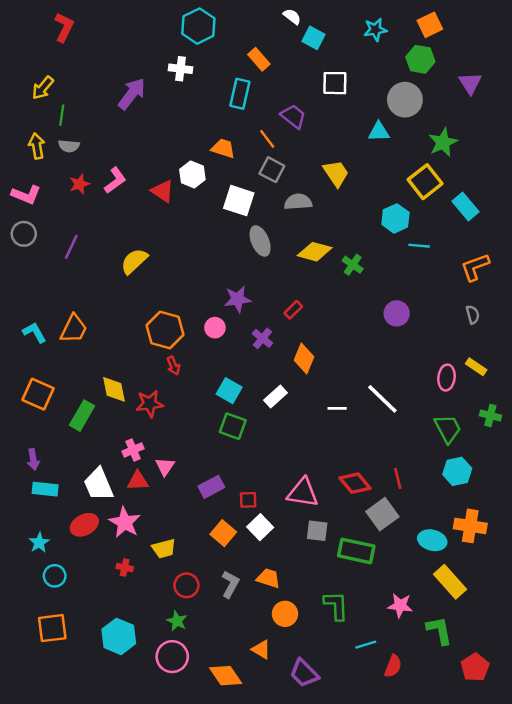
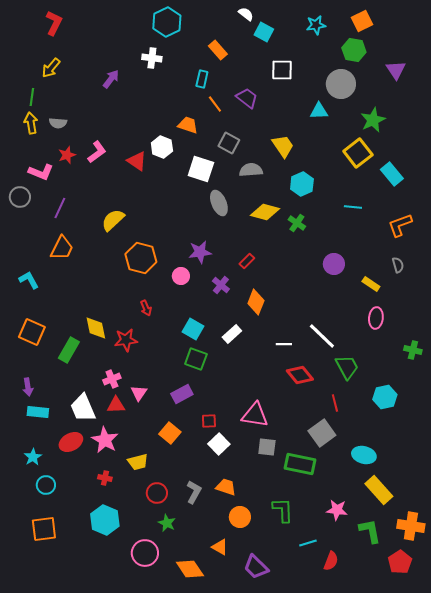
yellow arrow: (43, 88) -> (51, 68), moved
purple arrow: (132, 94) -> (111, 79), size x0.7
cyan rectangle: (240, 94) -> (202, 79), size x0.7
green line: (62, 115) -> (32, 97), moved
orange line: (267, 139) -> (215, 104), moved
pink L-shape: (26, 195) -> (41, 172), moved
cyan hexagon: (395, 218) -> (302, 184), moved
orange trapezoid: (74, 329) -> (62, 248), moved
orange hexagon: (165, 330) -> (141, 258), moved
yellow rectangle: (476, 367) -> (371, 284), moved
green trapezoid: (448, 429) -> (347, 367), moved
red diamond: (355, 483) -> (300, 375), moved
purple rectangle: (211, 487) -> (182, 394), moved
orange cross: (470, 526) -> (411, 526), moved
orange square: (223, 533) -> (170, 433), moved
green star: (177, 621) -> (167, 523), moved
cyan hexagon: (119, 636) -> (105, 520), moved

